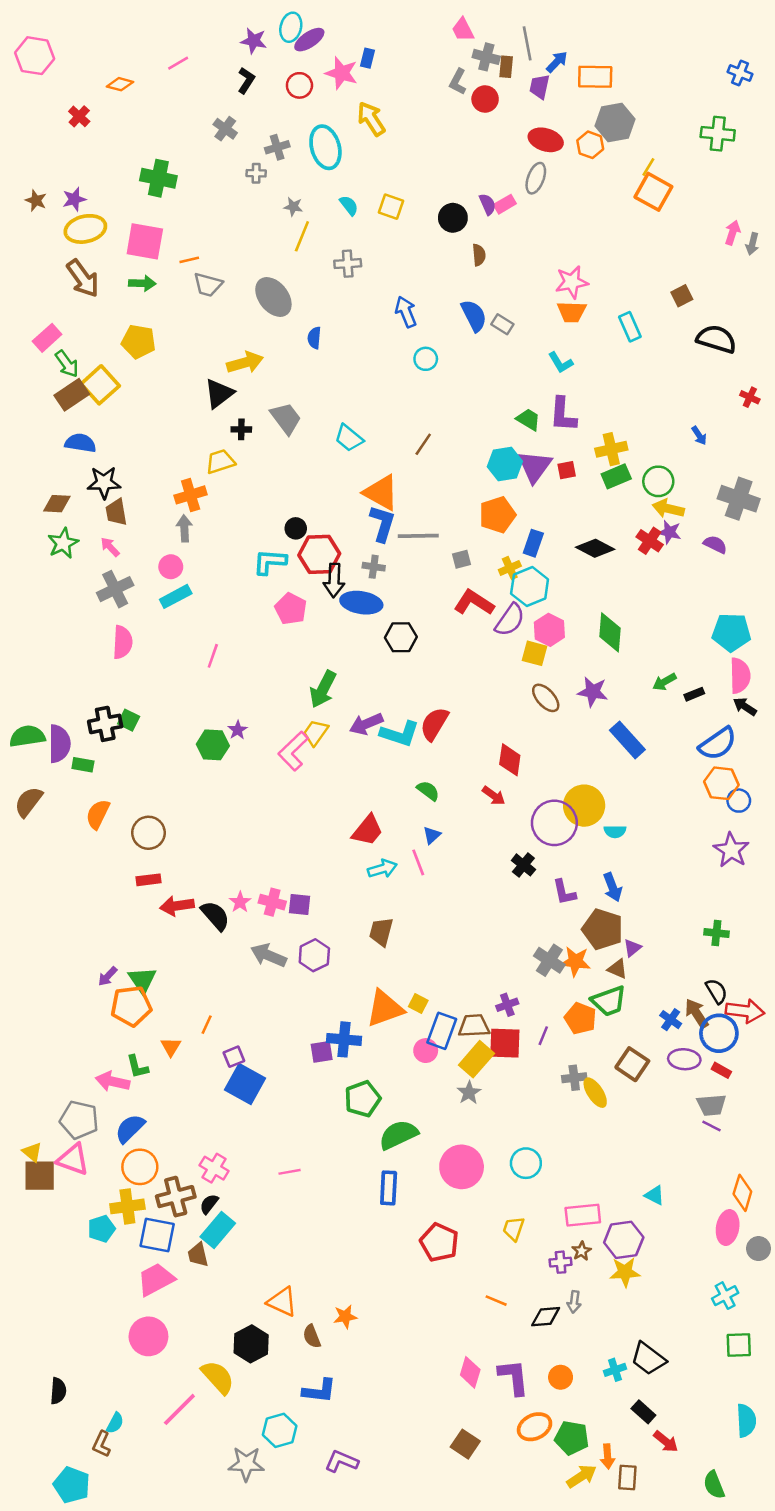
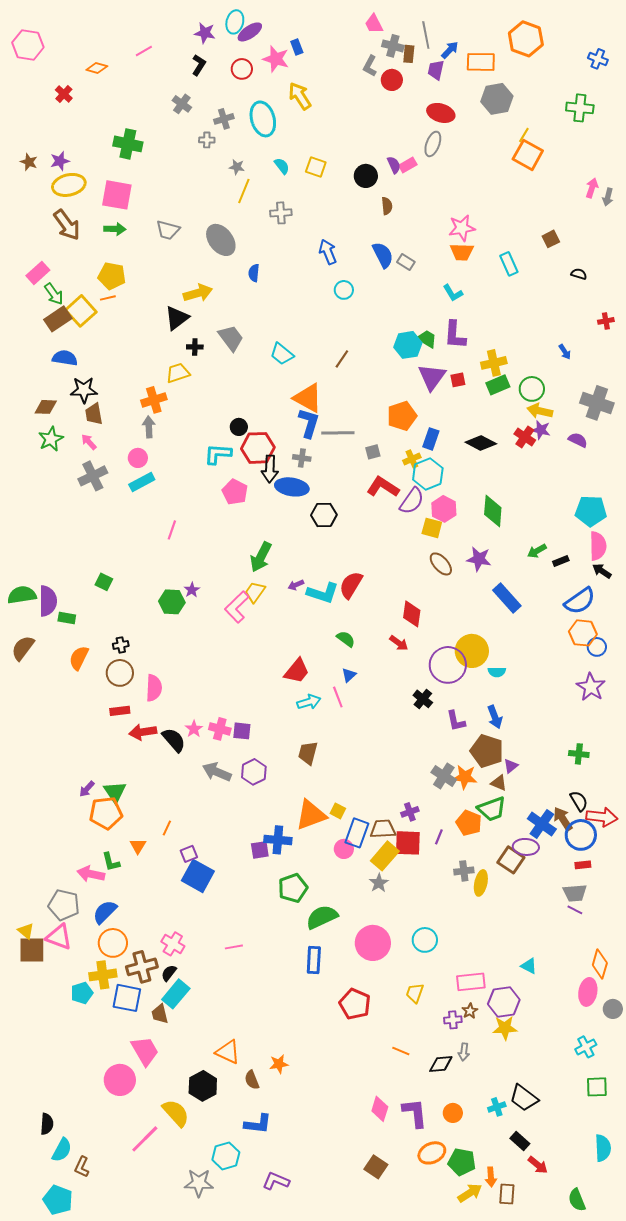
blue rectangle: (368, 58) -> (297, 47), turned -35
orange hexagon: (590, 145) -> (526, 39), moved, size x1.6
orange line: (189, 260) -> (108, 298), moved
black semicircle: (716, 339) -> (579, 274), size x0.5
red cross: (750, 397) -> (606, 321), turned -35
cyan hexagon: (505, 464) -> (408, 345), moved
pink semicircle: (122, 642) -> (154, 688), moved
black cross: (105, 724) -> (121, 645), moved, size x0.6
purple arrow: (366, 724) -> (296, 585), size x0.6
blue cross: (671, 1020) -> (542, 824), size x1.6
purple ellipse: (684, 1059) -> (526, 847), moved
red rectangle: (721, 1070) -> (583, 865), turned -35
yellow ellipse: (595, 1093) -> (481, 883), turned 45
pink trapezoid: (156, 1279) -> (145, 1051), moved, turned 88
cyan semicircle: (115, 1423) -> (62, 1150), moved, size x1.4

